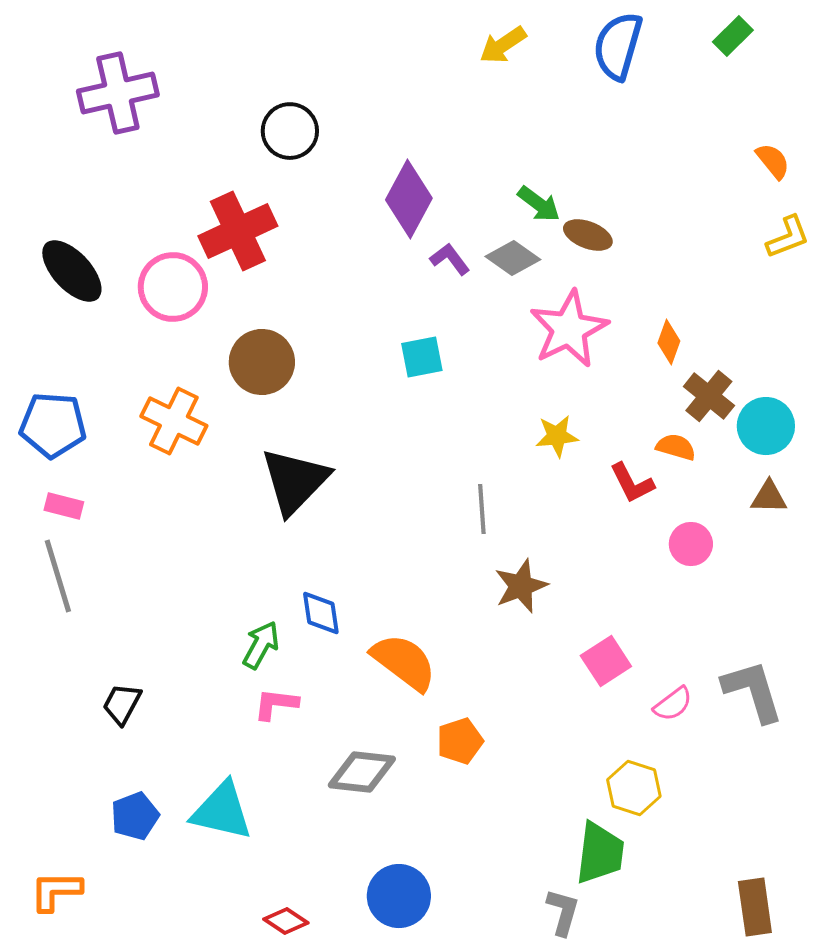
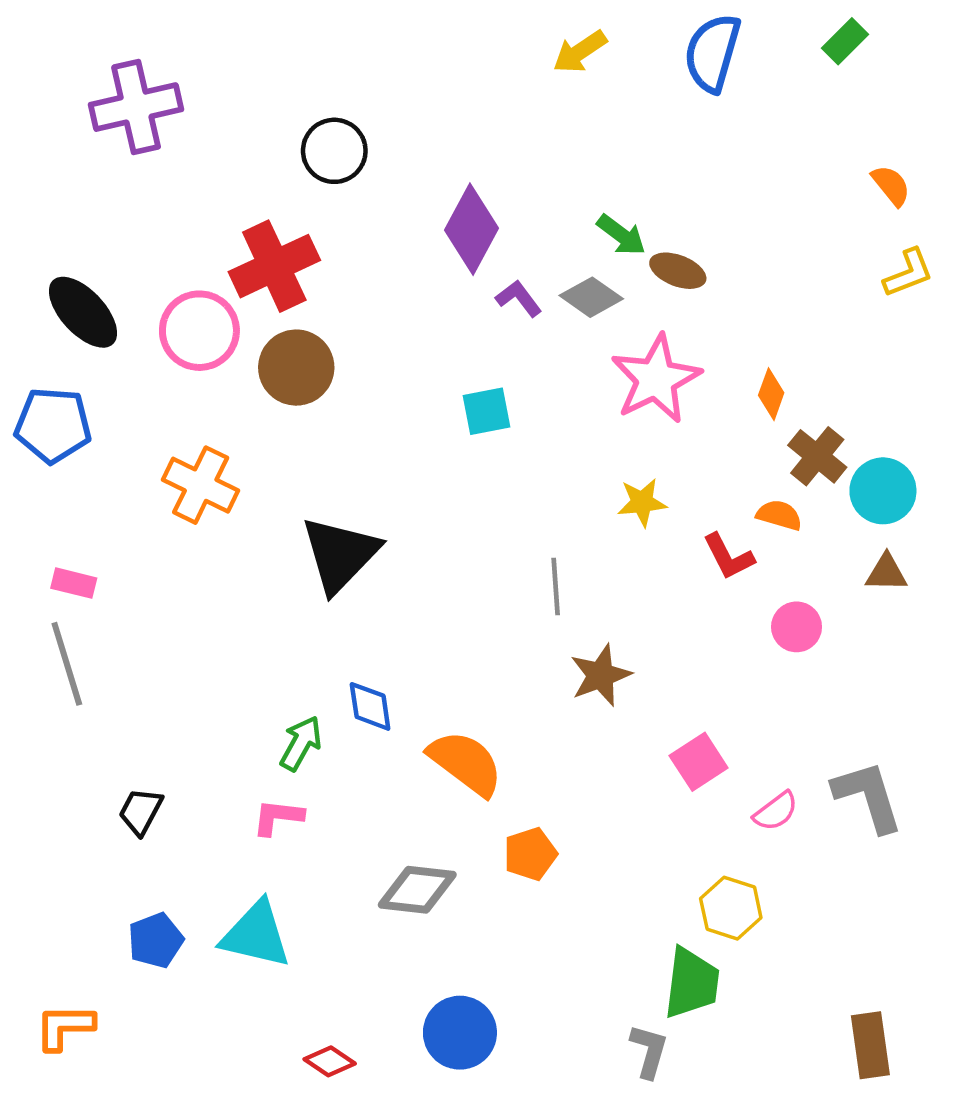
brown circle: (262, 362) -> (296, 368), moved
blue pentagon: (53, 425) -> (53, 425), moved
pink L-shape: (276, 704) -> (278, 817), moved

